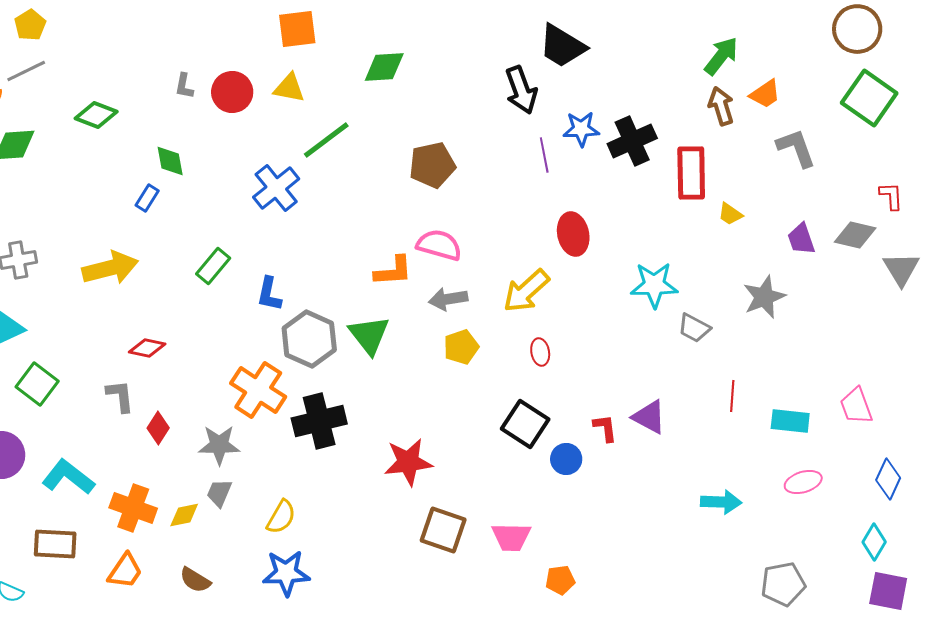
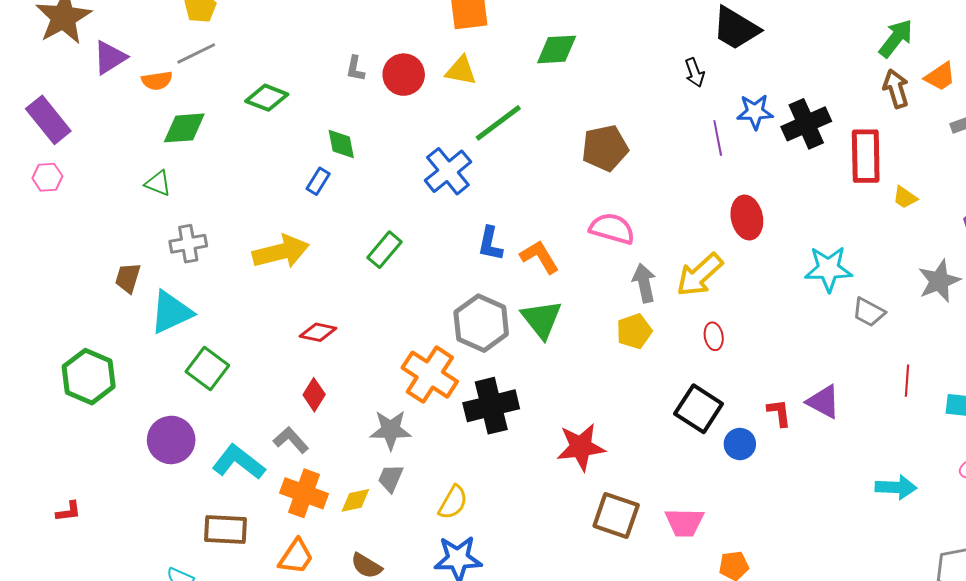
black arrow: (521, 90) -> (695, 73), size x0.6
orange L-shape: (393, 271) -> (540, 257), moved, turned -117
blue L-shape: (269, 294) -> (490, 244), moved
gray arrow: (448, 299) -> (644, 283), moved, turned 87
gray L-shape: (120, 396) -> (291, 440), moved, turned -36
red diamond: (158, 428) -> (314, 395), moved

